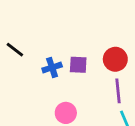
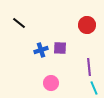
black line: (15, 50) -> (19, 23), moved
red circle: (115, 59) -> (87, 25), moved

